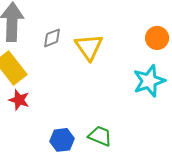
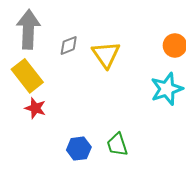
green trapezoid: (100, 136) -> (117, 145), turned -130

